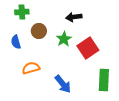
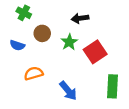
green cross: (22, 12) -> (24, 13), turned 32
blue semicircle: (16, 42) -> (17, 45), turned -56

